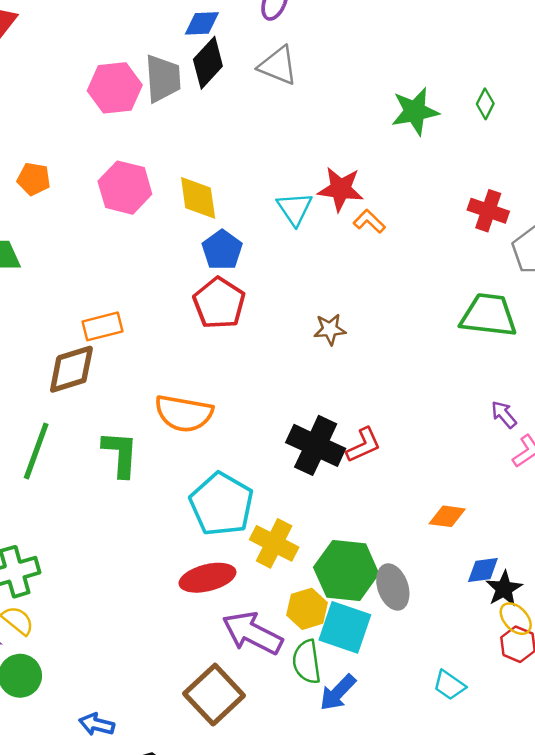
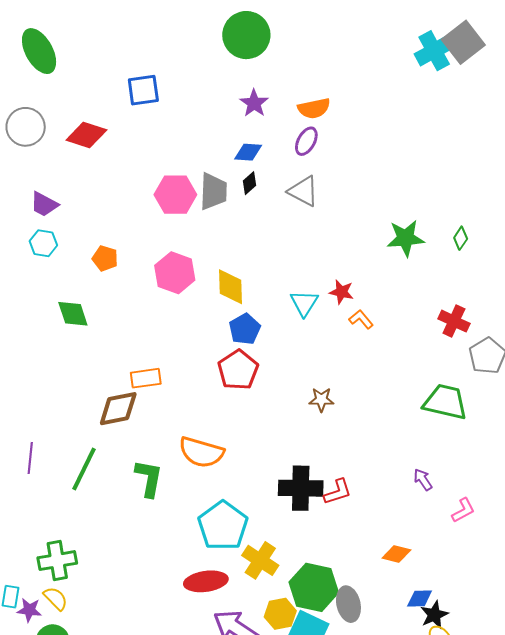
black diamond: (208, 63) -> (250, 183), size x0.6
red star: (341, 189) -> (341, 292), size x0.7
purple arrow: (504, 414) -> (423, 480), moved
black cross: (316, 445) -> (301, 488), turned -30

